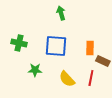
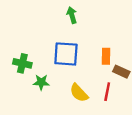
green cross: (19, 43) -> (22, 63), moved

